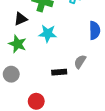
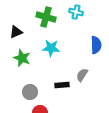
black triangle: (21, 19) -> (16, 32), moved
gray circle: (11, 74) -> (30, 92), moved

